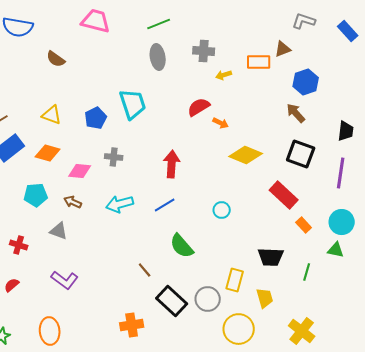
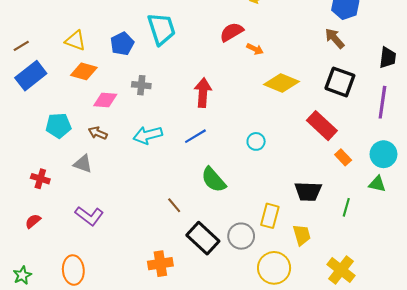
orange diamond: (48, 153) -> (84, 71), moved

